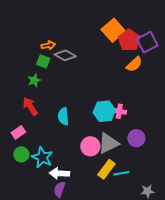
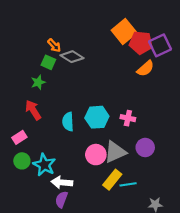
red pentagon: (129, 40) -> (141, 43), turned -30
orange arrow: (48, 45) -> (54, 45), turned 56
cyan hexagon: (104, 111) -> (97, 117), moved

